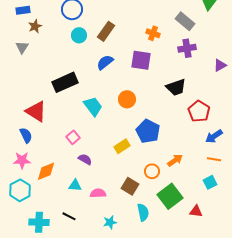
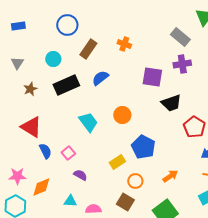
brown star: (35, 26) -> (30, 89), moved
brown rectangle: (106, 31) -> (88, 49), moved
orange cross: (153, 33) -> (124, 44), moved
cyan circle: (79, 35) -> (53, 59), moved
purple square: (141, 60) -> (152, 77), moved
black rectangle: (65, 82) -> (66, 85), moved
blue semicircle: (26, 135) -> (45, 151), moved
orange circle: (152, 171) -> (135, 181), moved

